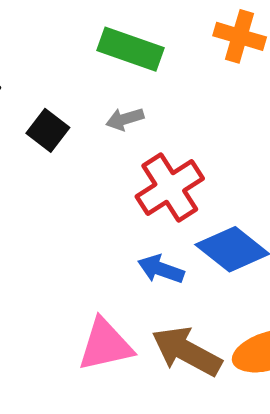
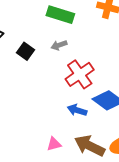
pink triangle: (105, 345) -> (54, 144), size x0.6

